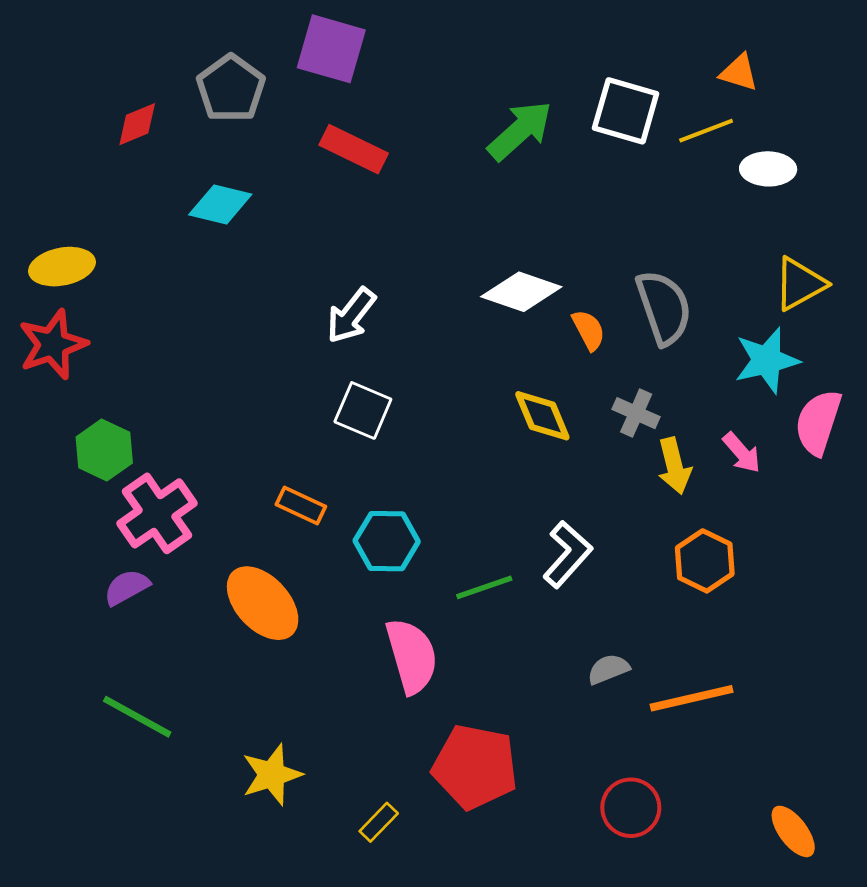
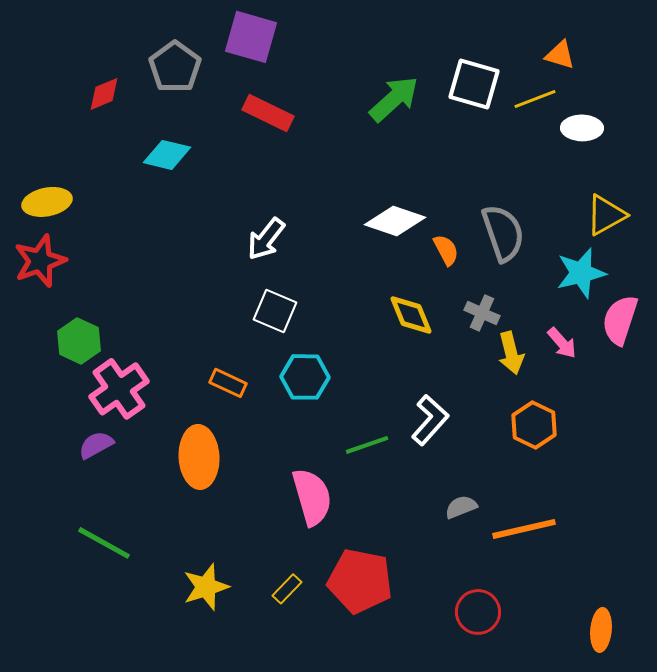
cyan hexagon: (387, 541) -> (305, 377), moved
orange ellipse: (263, 603) -> (199, 457), turned 40
yellow rectangle: (379, 822) -> (287, 589), moved
orange ellipse: (793, 831) -> (601, 630), turned 42

